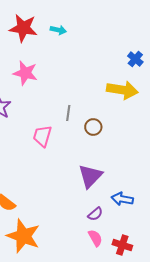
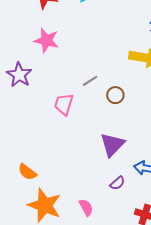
gray line: (68, 113) -> (90, 81), turned 49
pink semicircle: (95, 238) -> (86, 207), moved

